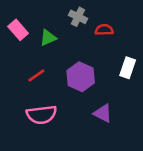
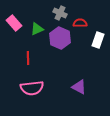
white rectangle: (128, 68) -> (98, 40), moved
red line: (36, 76) -> (28, 58), turned -56
purple hexagon: (81, 77) -> (60, 38), moved

